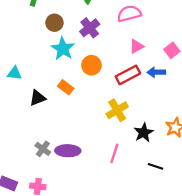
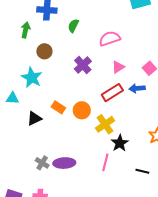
purple cross: (90, 28) -> (83, 65), moved
cyan star: (63, 49) -> (32, 78), moved
orange circle: (91, 65) -> (82, 110), moved
black star: (144, 133) -> (120, 143), moved

